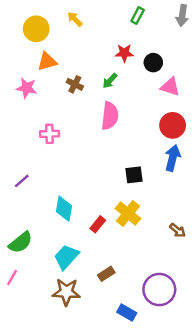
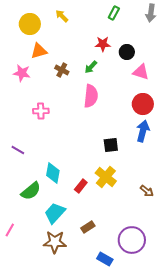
purple line: (22, 181) -> (18, 150), turned 72
green semicircle: (21, 242) -> (31, 191), moved

